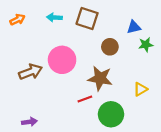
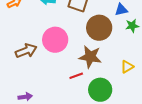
brown circle: (110, 47) -> (99, 28), size x1.6

